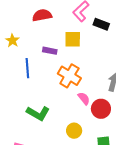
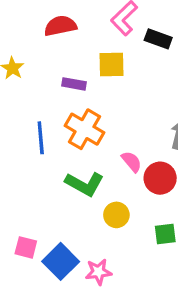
blue line: (27, 68) -> (41, 138), moved
orange cross: (69, 76) -> (84, 129), moved
green L-shape: (38, 113) -> (84, 184), moved

